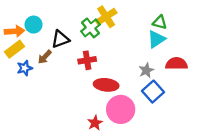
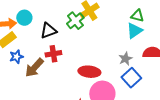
brown arrow: (45, 57) -> (34, 68), moved, size x1.5
red cross: (87, 60) -> (53, 54), moved

